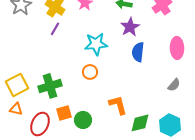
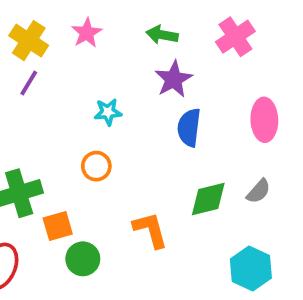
cyan star: (96, 44) -> (108, 112), size x0.6
orange square: (64, 113) -> (58, 226), moved
green diamond: (140, 123) -> (208, 199), moved

